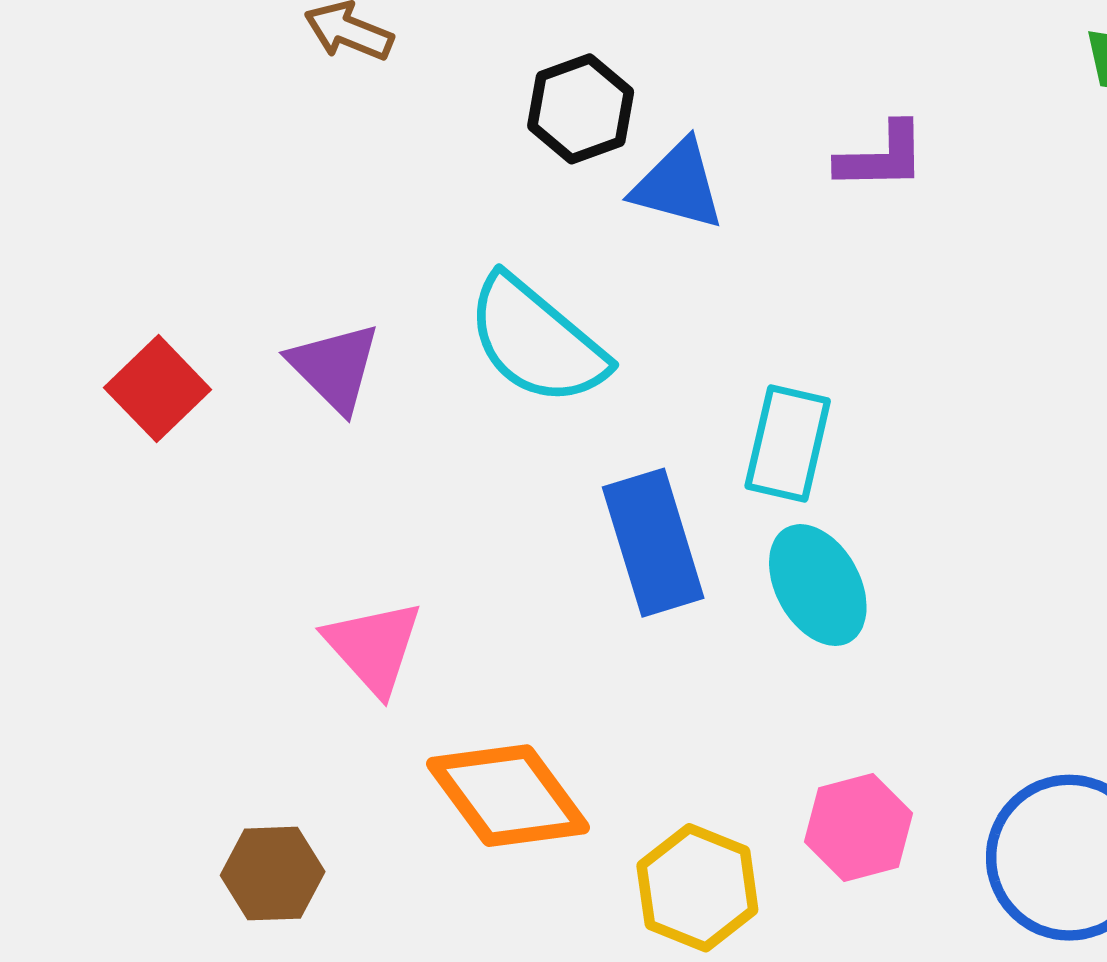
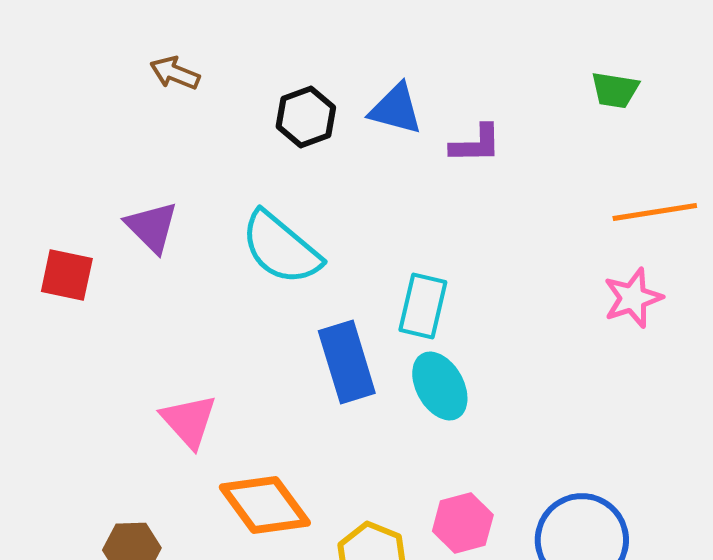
blue triangle: (678, 185) -> (396, 109), moved
purple triangle: (335, 367) -> (152, 227), moved
red square: (158, 389) -> (67, 275), turned -34

